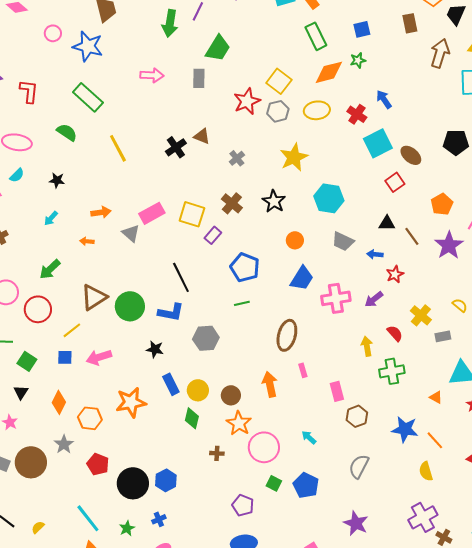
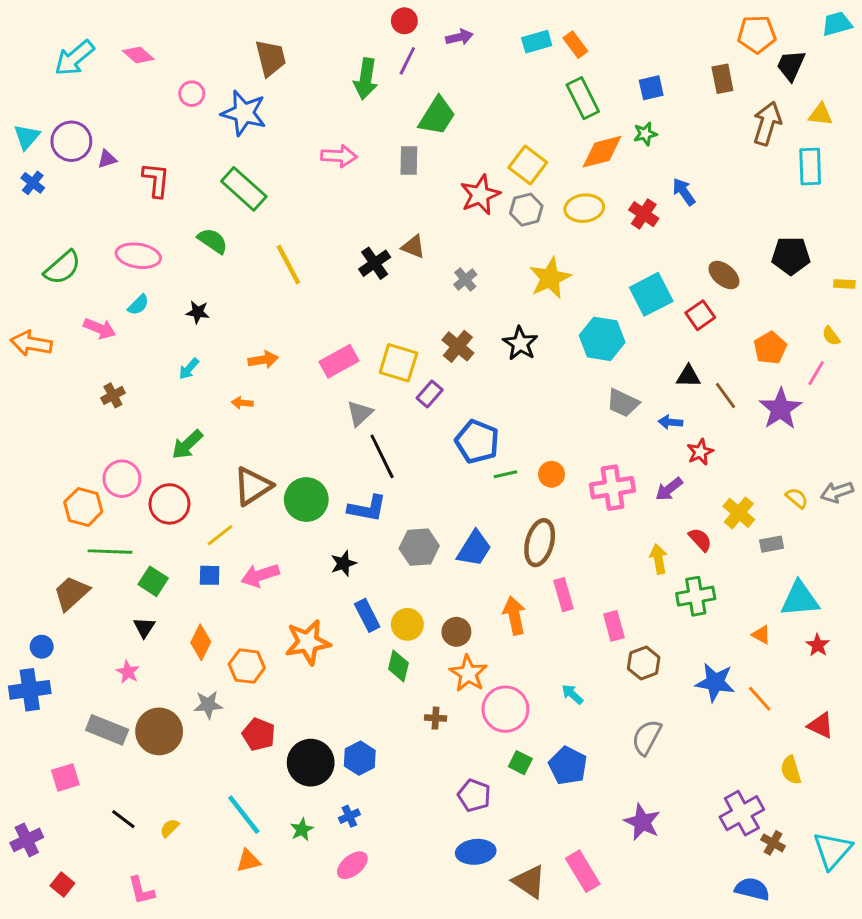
cyan square: (378, 143) -> (651, 294), moved
gray triangle: (131, 233) -> (360, 413), moved, turned 36
orange circle: (295, 240) -> (552, 474), moved
blue trapezoid: (302, 278) -> (474, 549), moved
green line: (242, 303) -> (505, 474), moved
black star: (155, 349) -> (343, 563), turned -30
pink rectangle: (303, 370) -> (563, 595), size x1.5
gray star: (64, 444) -> (208, 705), turned 30
yellow semicircle: (426, 471) -> (791, 770), moved

